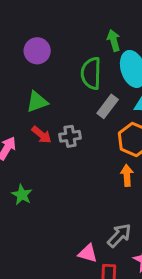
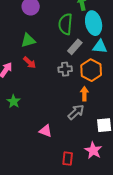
gray cross: (70, 136) -> (65, 69), moved
gray arrow: (119, 235) -> (76, 112), moved
pink triangle: (88, 253) -> (46, 131), moved

